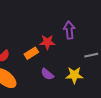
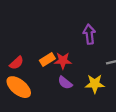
red star: (47, 42) -> (63, 61), moved

